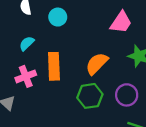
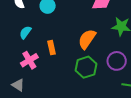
orange rectangle: (54, 66) -> (52, 48), size x0.6

